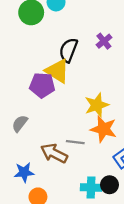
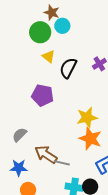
yellow triangle: (57, 71) -> (49, 56), moved, size x0.6
gray semicircle: (20, 123) -> (19, 135), moved
gray line: (75, 142) -> (62, 163), moved

